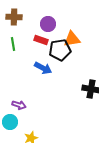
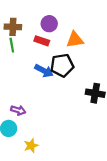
brown cross: (14, 17) -> (13, 27), moved
black pentagon: (60, 50) -> (62, 65), moved

